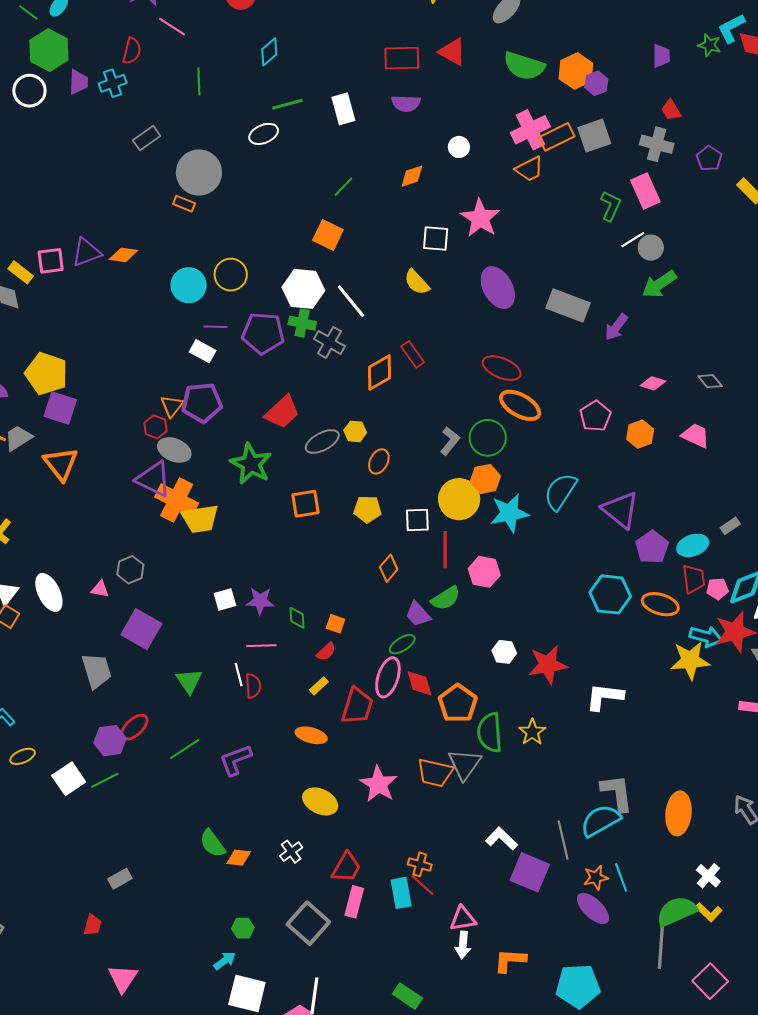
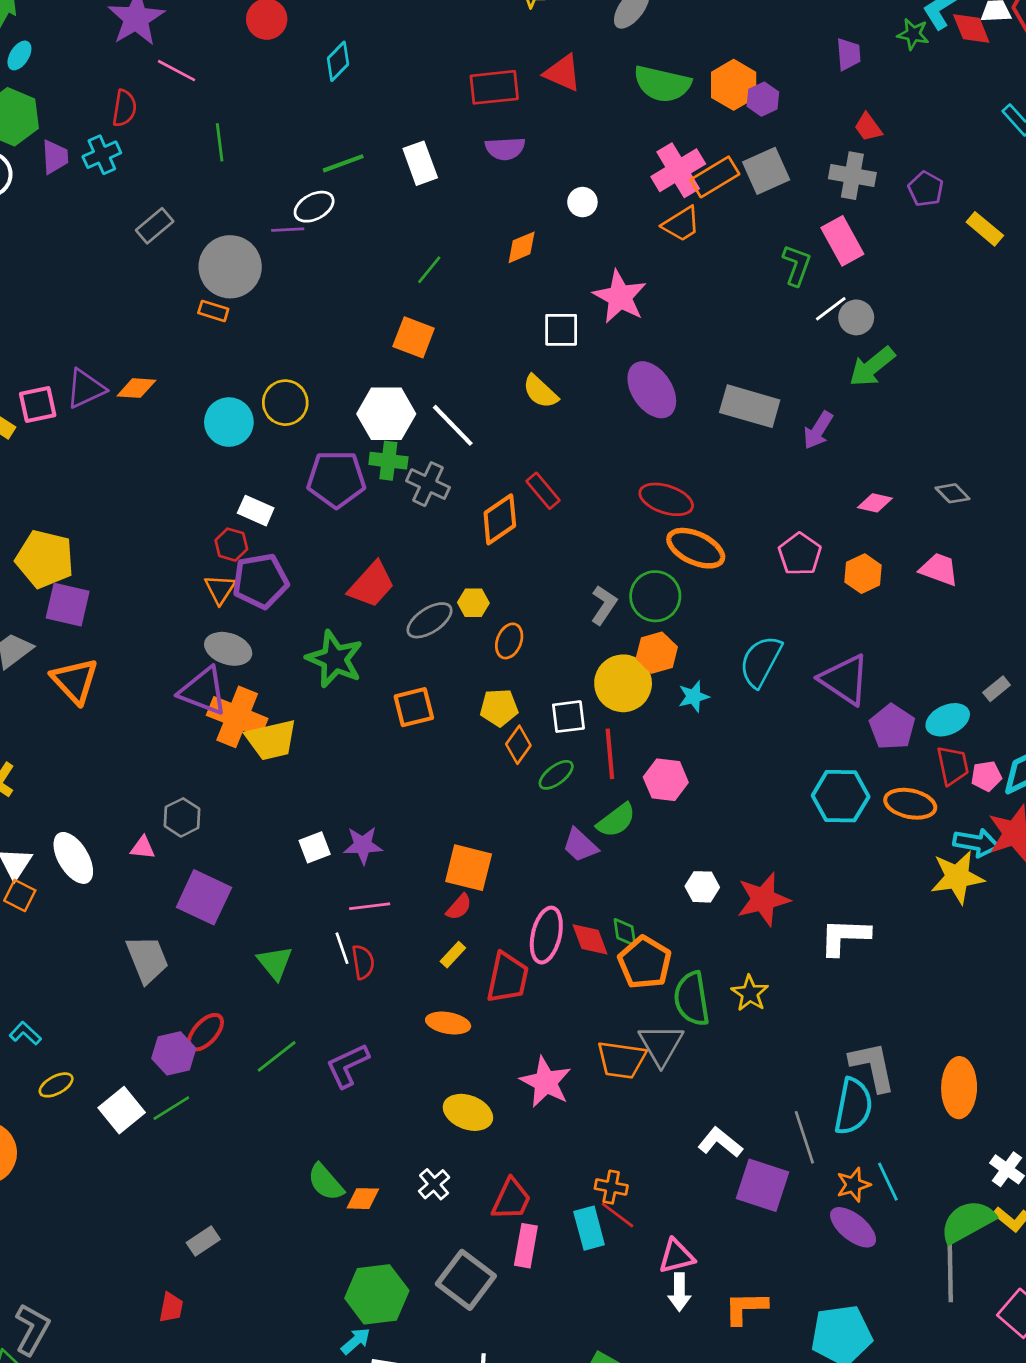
cyan diamond: (269, 52) -> (338, 61), moved
purple line: (216, 327) -> (288, 230), moved
red hexagon: (156, 427) -> (231, 545), moved
cyan star: (510, 513) -> (694, 696), size x0.6
orange diamond: (389, 568) -> (518, 745), moved
green diamond: (297, 618) -> (625, 932), moved
orange square: (336, 624) -> (469, 868), size x1.8
green ellipse: (402, 644) -> (556, 775), moved
cyan semicircle: (601, 821) -> (853, 1106), turned 135
green hexagon: (243, 928) -> (377, 1294), size x2.0

